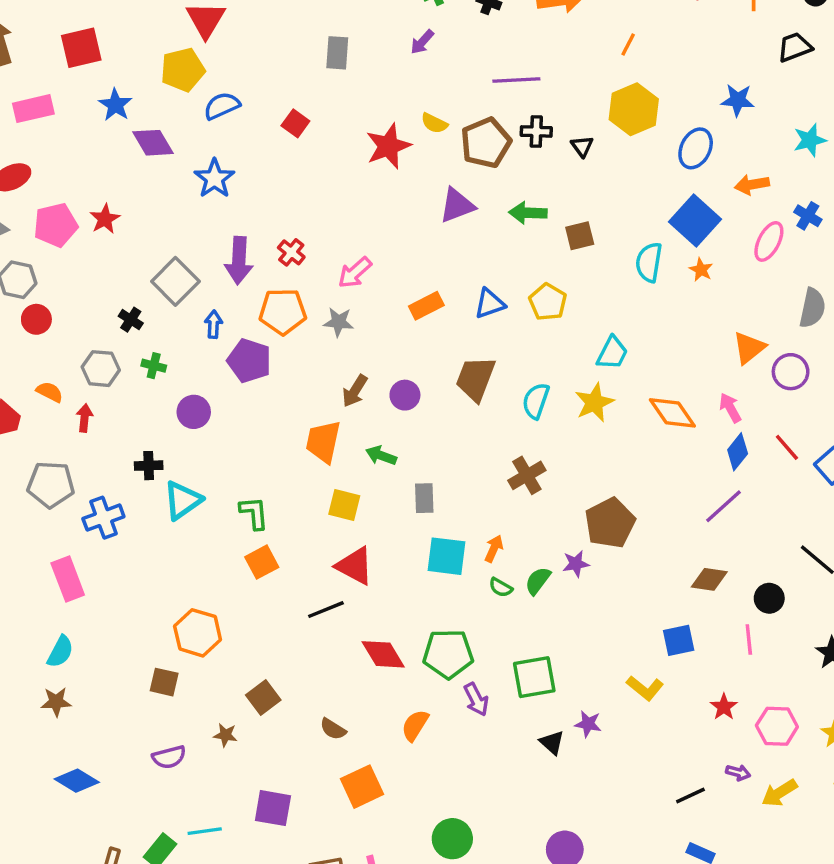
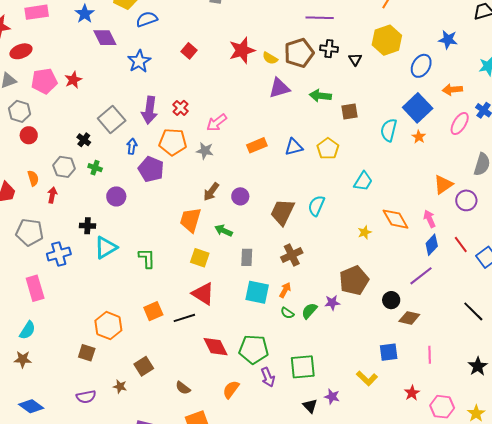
red square: (295, 123) -> (189, 51), moved
yellow semicircle: (434, 123) -> (270, 58), moved
brown trapezoid: (476, 379) -> (282, 212), moved
orange semicircle: (50, 392) -> (33, 178), turned 42
yellow star: (594, 403) -> (365, 232), moved, size x0.6
brown cross: (527, 475) -> (292, 255), moved
orange square: (262, 562) -> (153, 311), moved
black circle: (769, 598) -> (391, 300), moved

